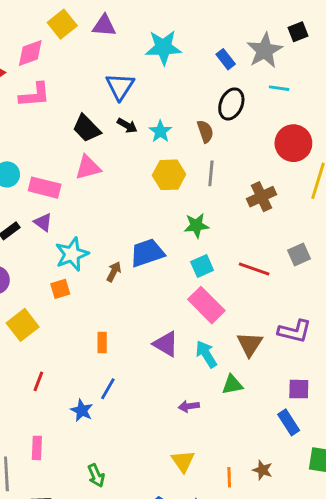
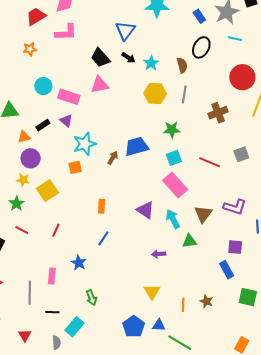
blue star: (82, 410) -> (79, 263), moved

